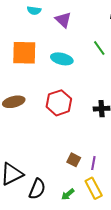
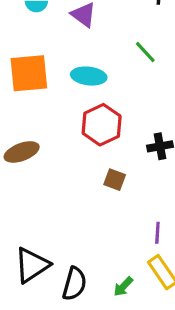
red hexagon: (59, 103) -> (102, 125), moved
brown square: (74, 160) -> (115, 180), moved

